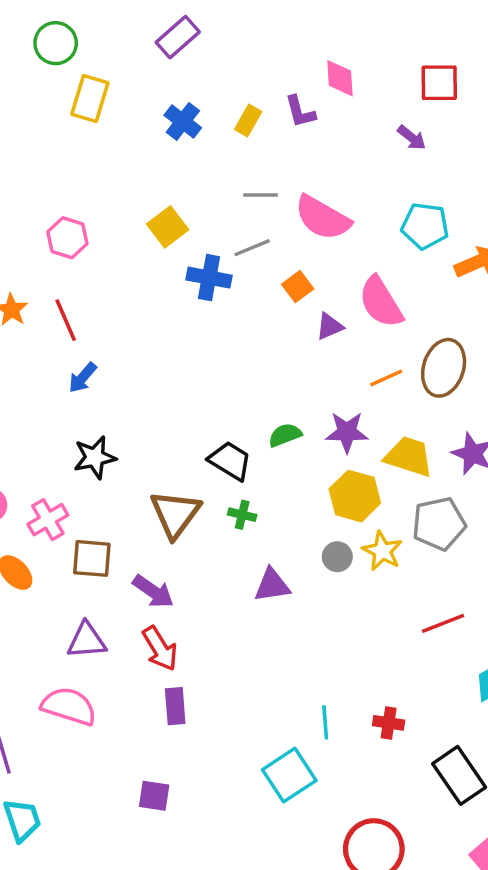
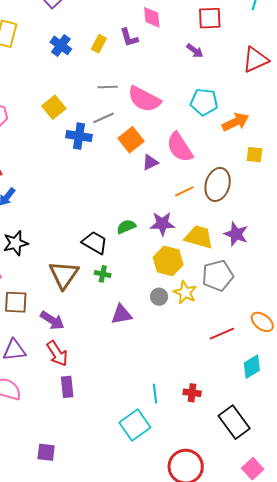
orange square: (298, 287) -> (131, 140), size x1.4
purple square: (154, 796) -> (46, 452), moved

